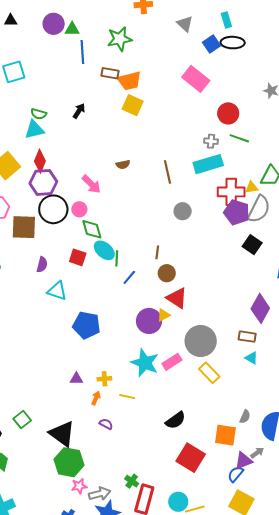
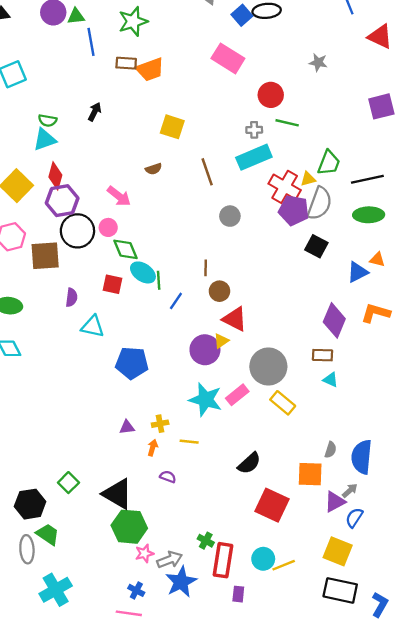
yellow square: (133, 105) -> (172, 127), moved
red cross: (231, 192) -> (285, 187), turned 36
blue semicircle: (236, 474) -> (354, 518), moved

